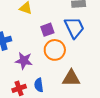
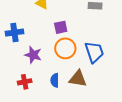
blue trapezoid: (74, 28) -> (94, 52), moved
blue semicircle: (39, 85) -> (55, 80), moved

